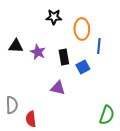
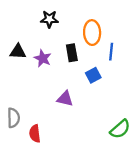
black star: (54, 17) -> (49, 19), moved
black rectangle: (64, 57) -> (72, 53), moved
green semicircle: (107, 115) -> (120, 129), turned 30

